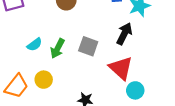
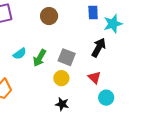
red triangle: (121, 68) -> (94, 77), size x0.6
yellow circle: (44, 80) -> (61, 78), moved

